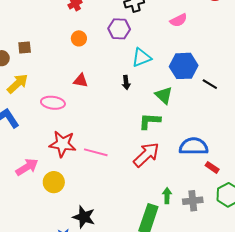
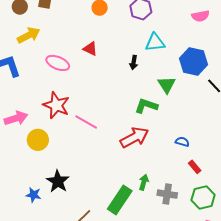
blue semicircle: (194, 146) -> (182, 142), size x0.5

